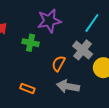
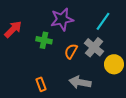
orange semicircle: (59, 63) -> (71, 51), moved
orange rectangle: (27, 88) -> (41, 84), turned 48

